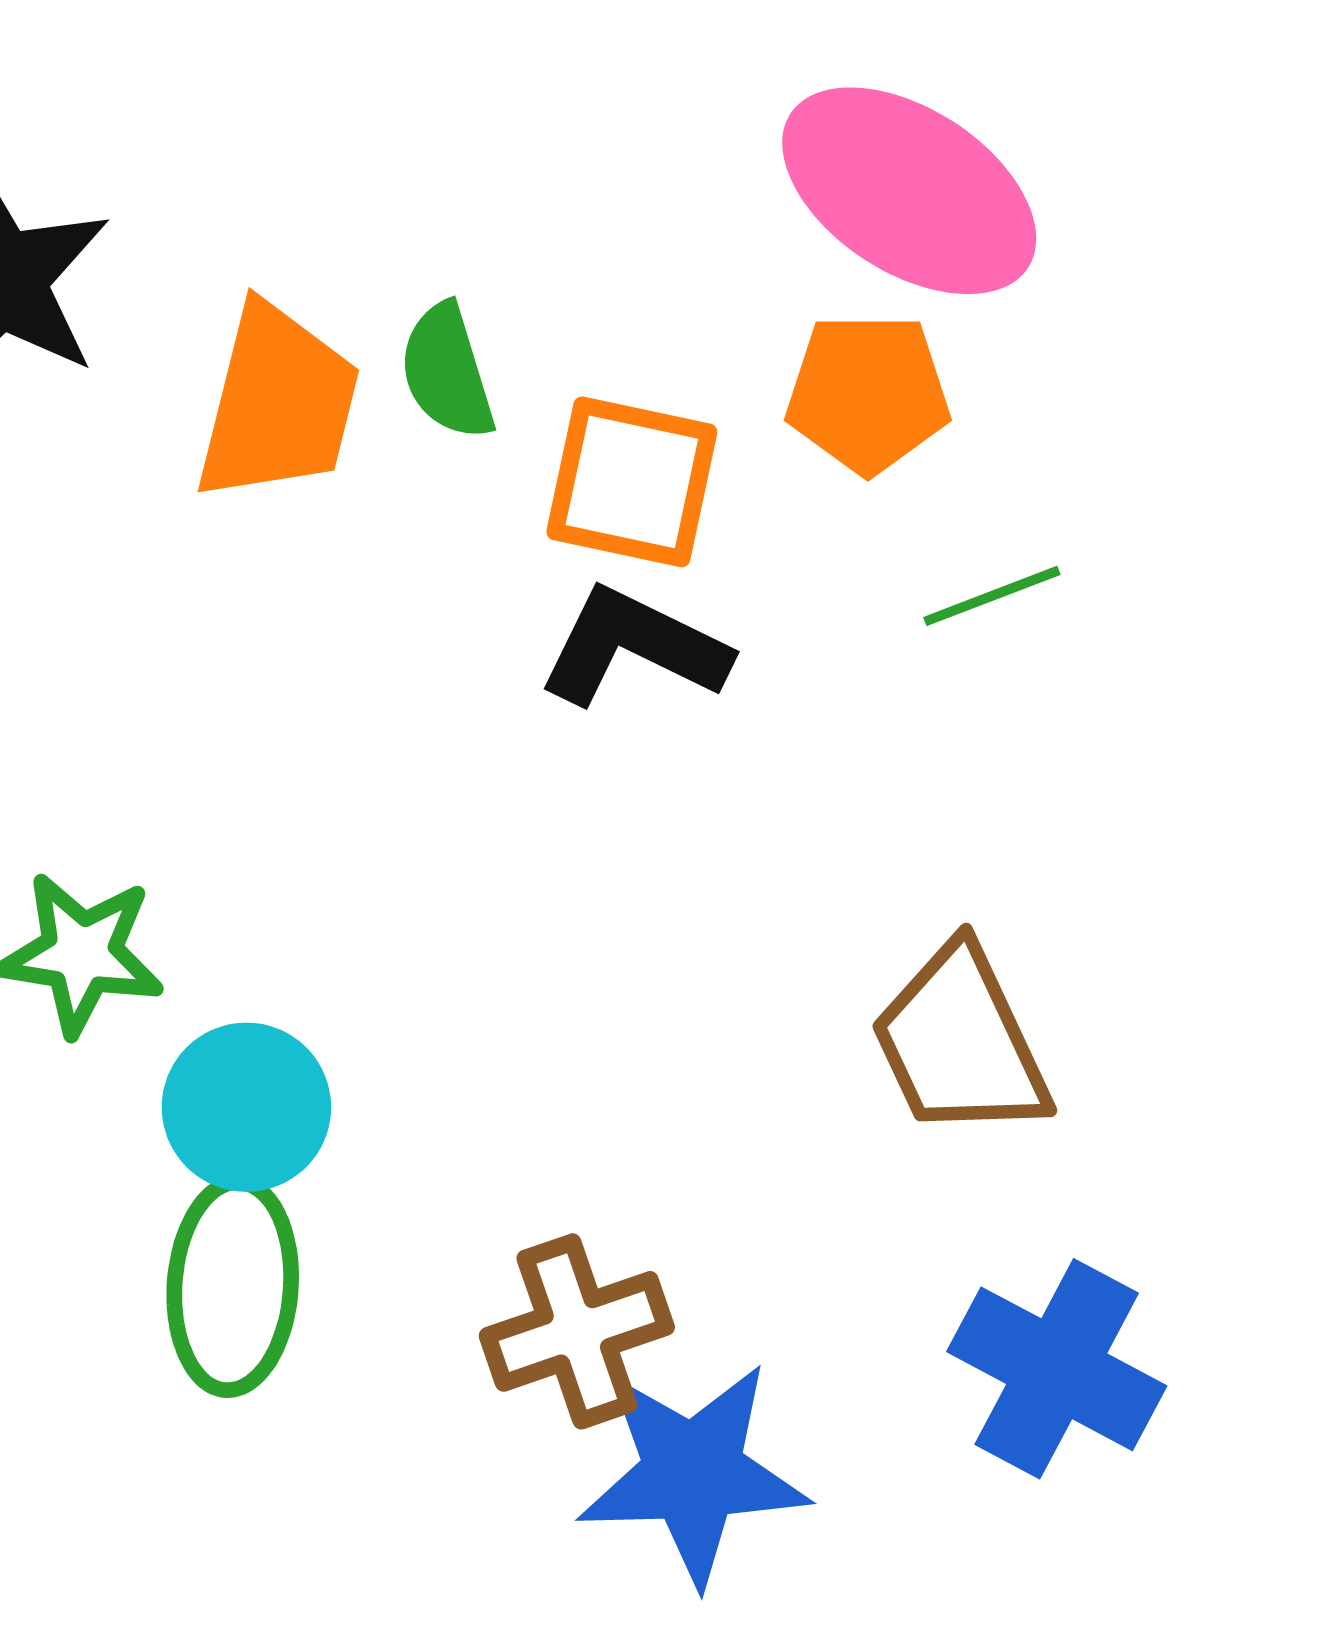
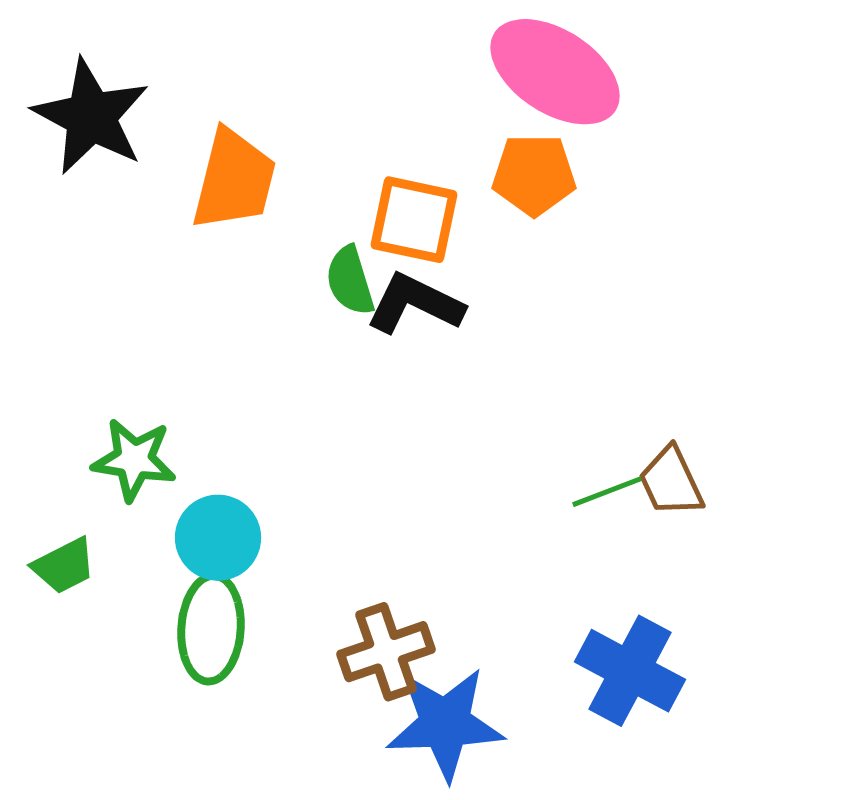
green semicircle: (447, 372) -> (350, 281), moved
green line: (992, 596) -> (607, 492), moved
brown trapezoid: (960, 1042) -> (671, 482), moved, size x0.7

